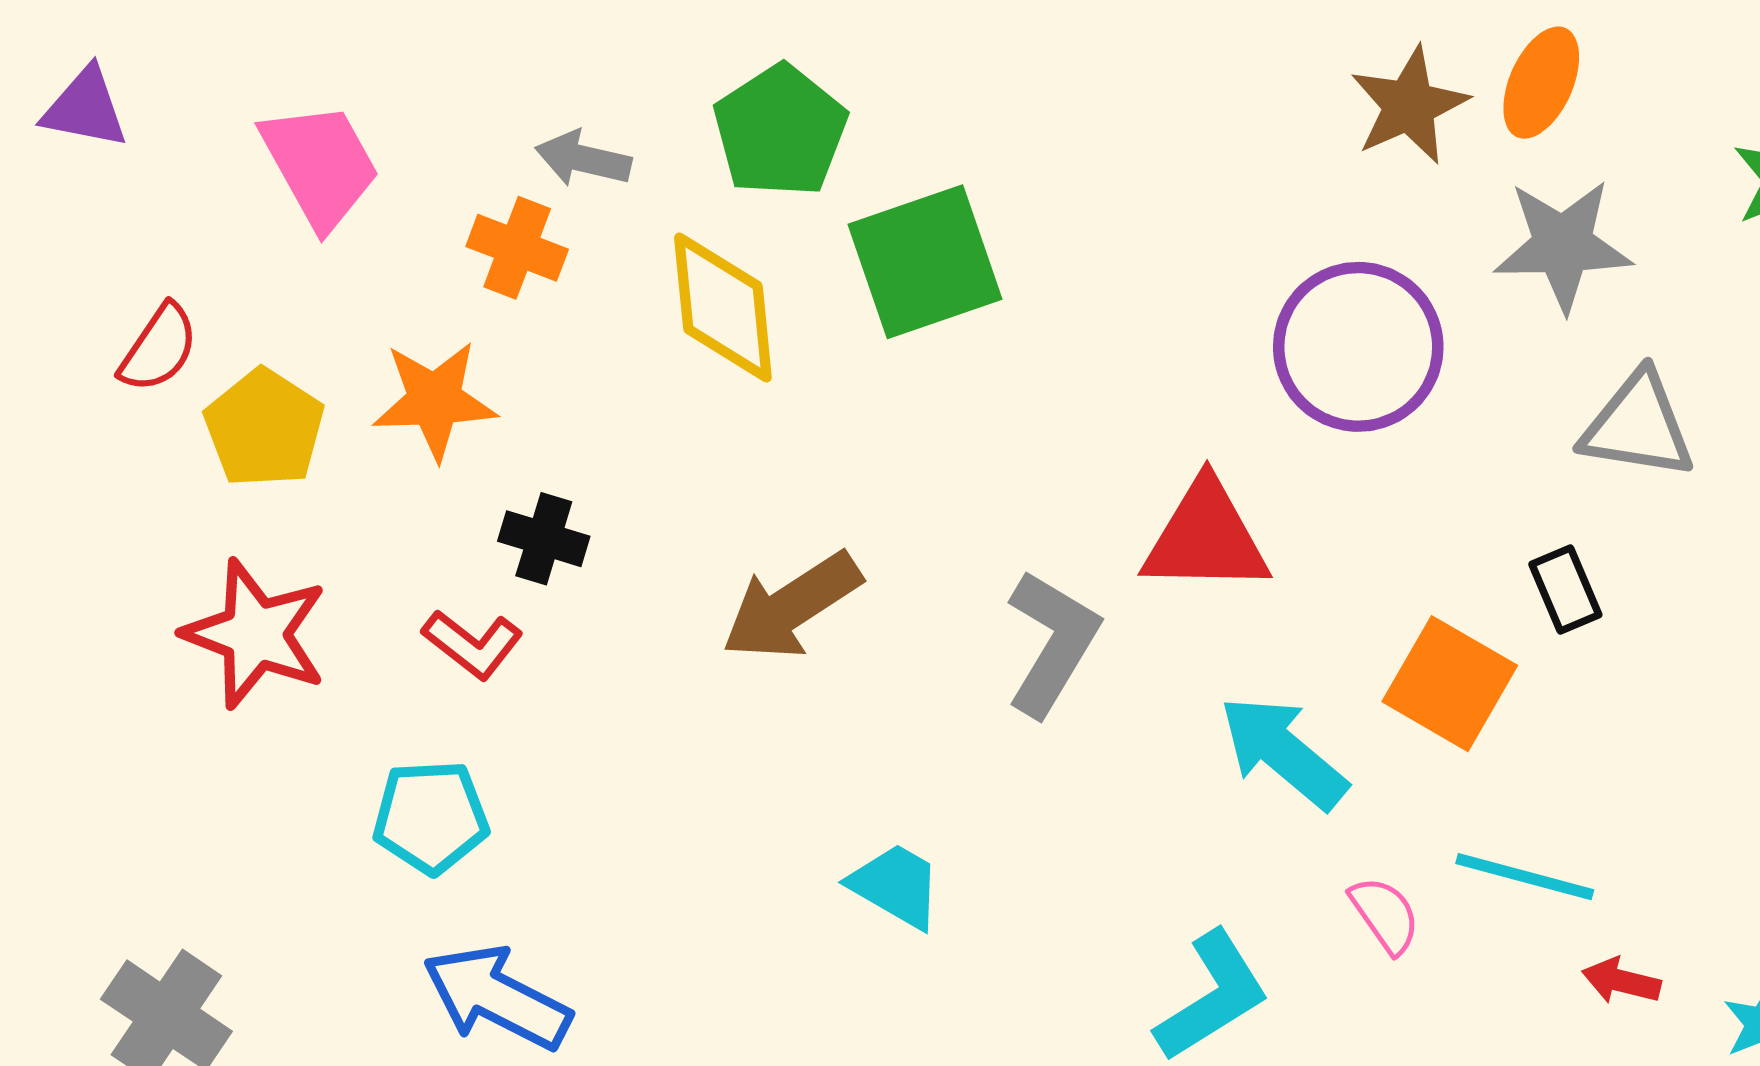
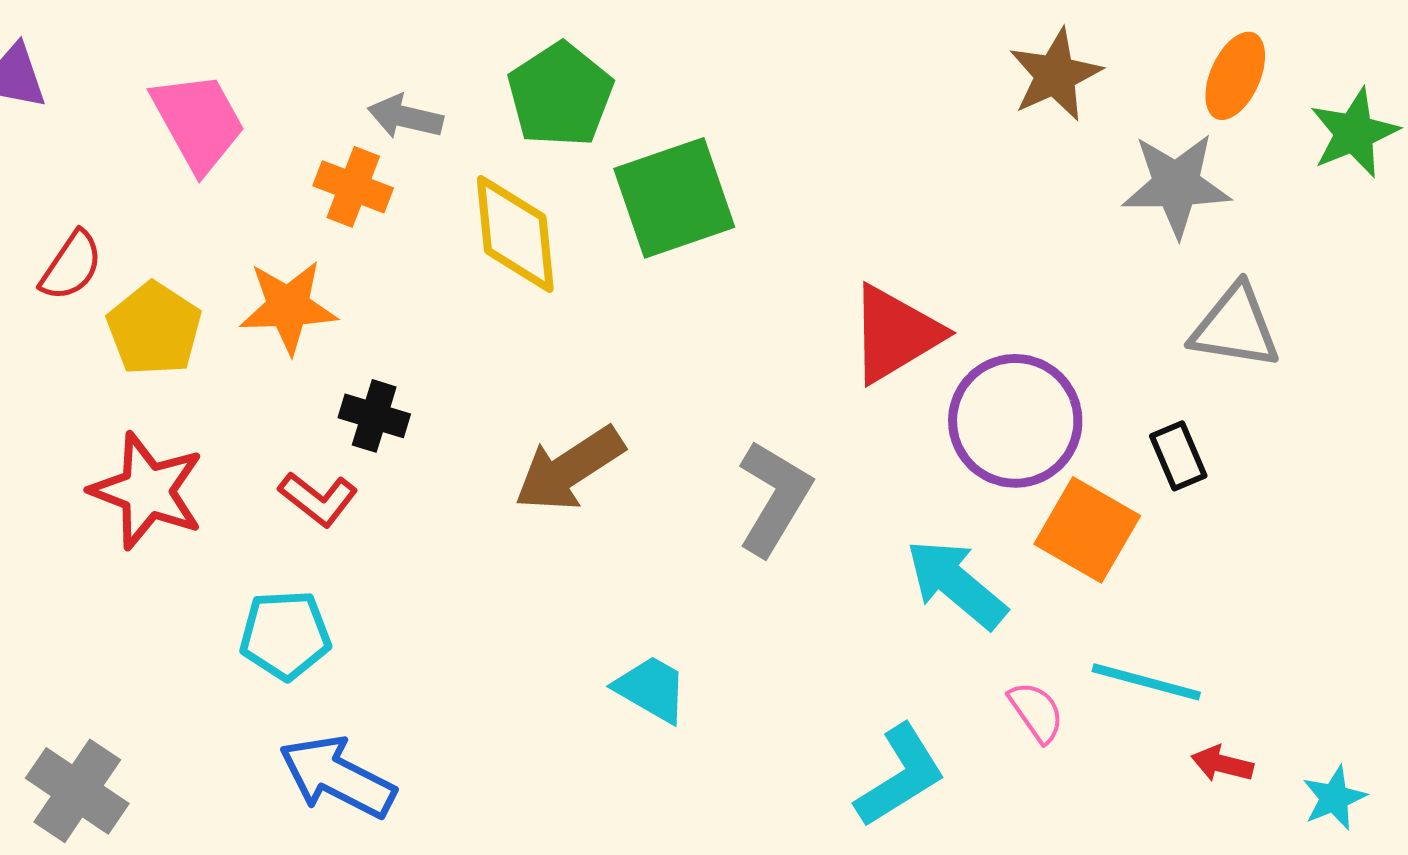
orange ellipse: (1541, 83) -> (1235, 76), moved
purple circle: (1358, 347) -> (1015, 421), moved
red triangle: (1206, 537) -> (895, 334), moved, turned -32

